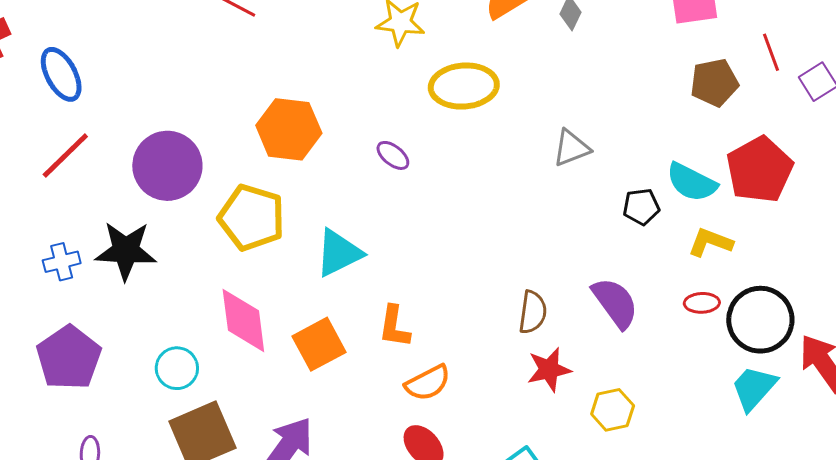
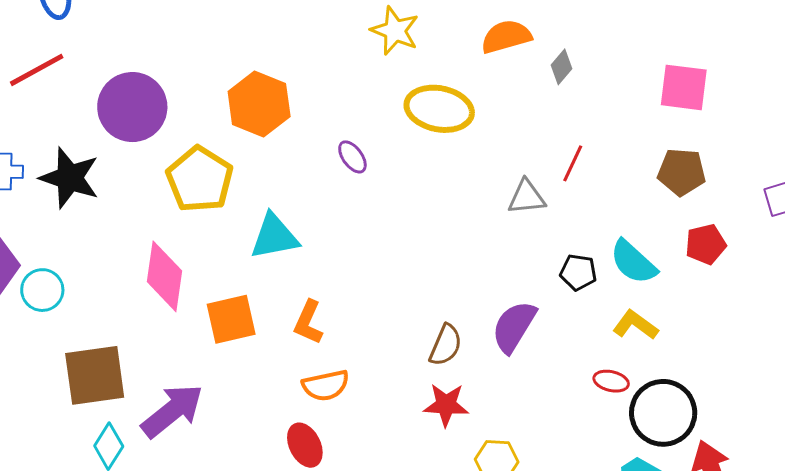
red line: (771, 52) -> (573, 163), moved, turned 30
red pentagon: (760, 170) -> (706, 244), moved, size x0.6
purple semicircle: (615, 303) -> (514, 327), moved, turned -128
cyan circle: (177, 368) -> (42, 290), moved

